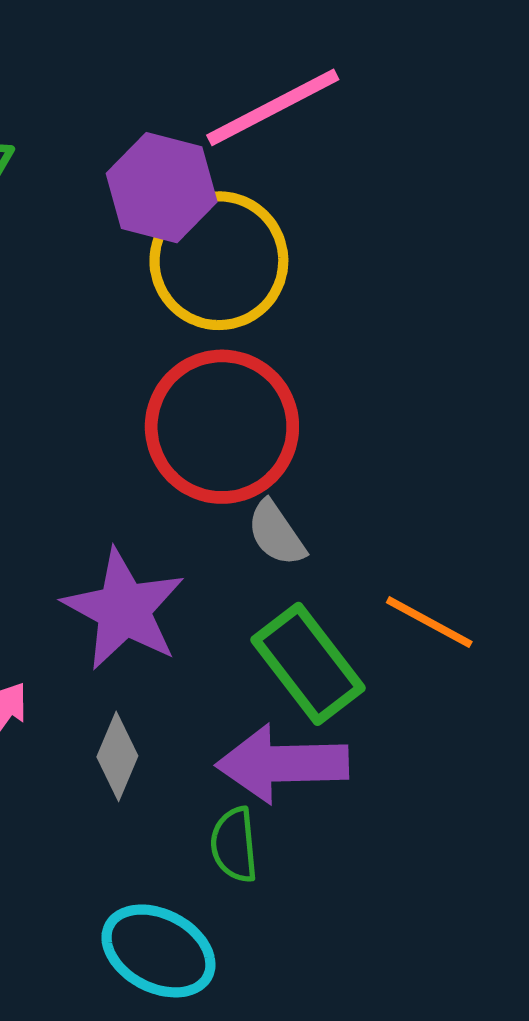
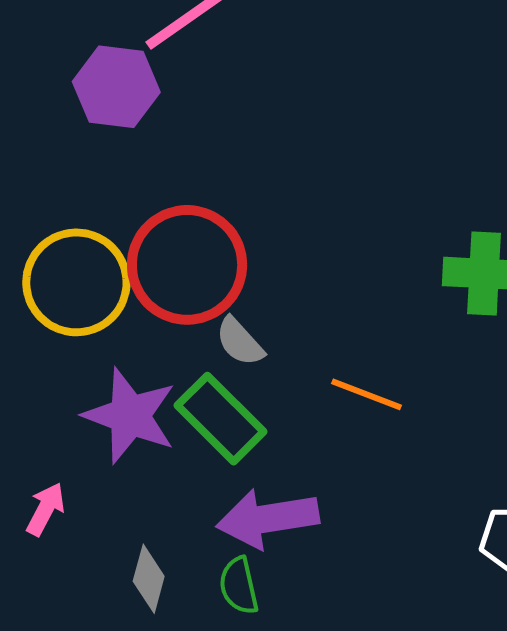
yellow circle: (219, 261) -> (76, 282), moved
green rectangle: (308, 664) -> (220, 419), moved
gray diamond: (117, 756) -> (149, 579), moved

